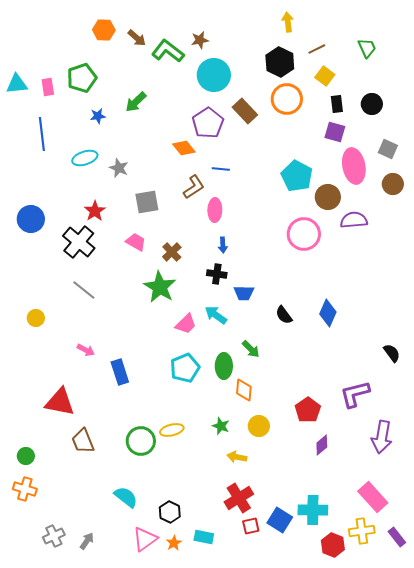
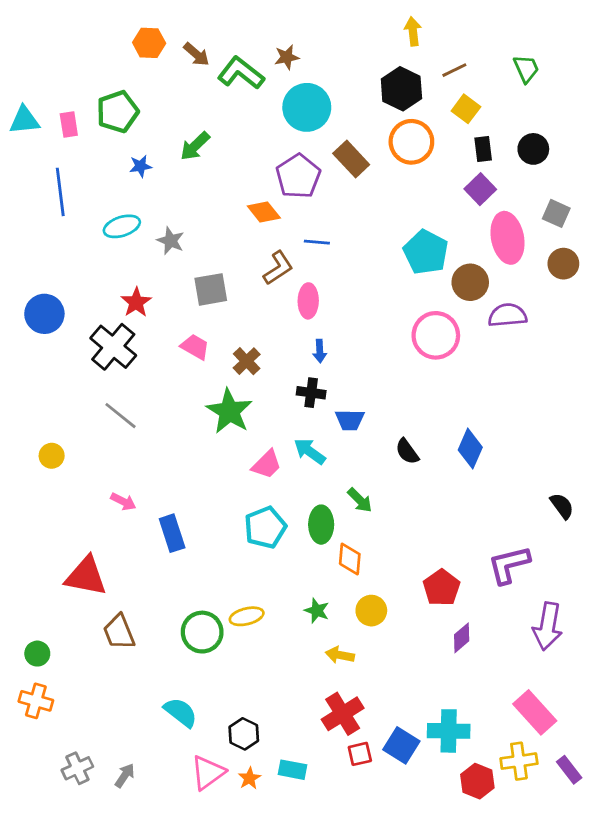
purple square: (335, 132) -> (480, 189), turned 30

